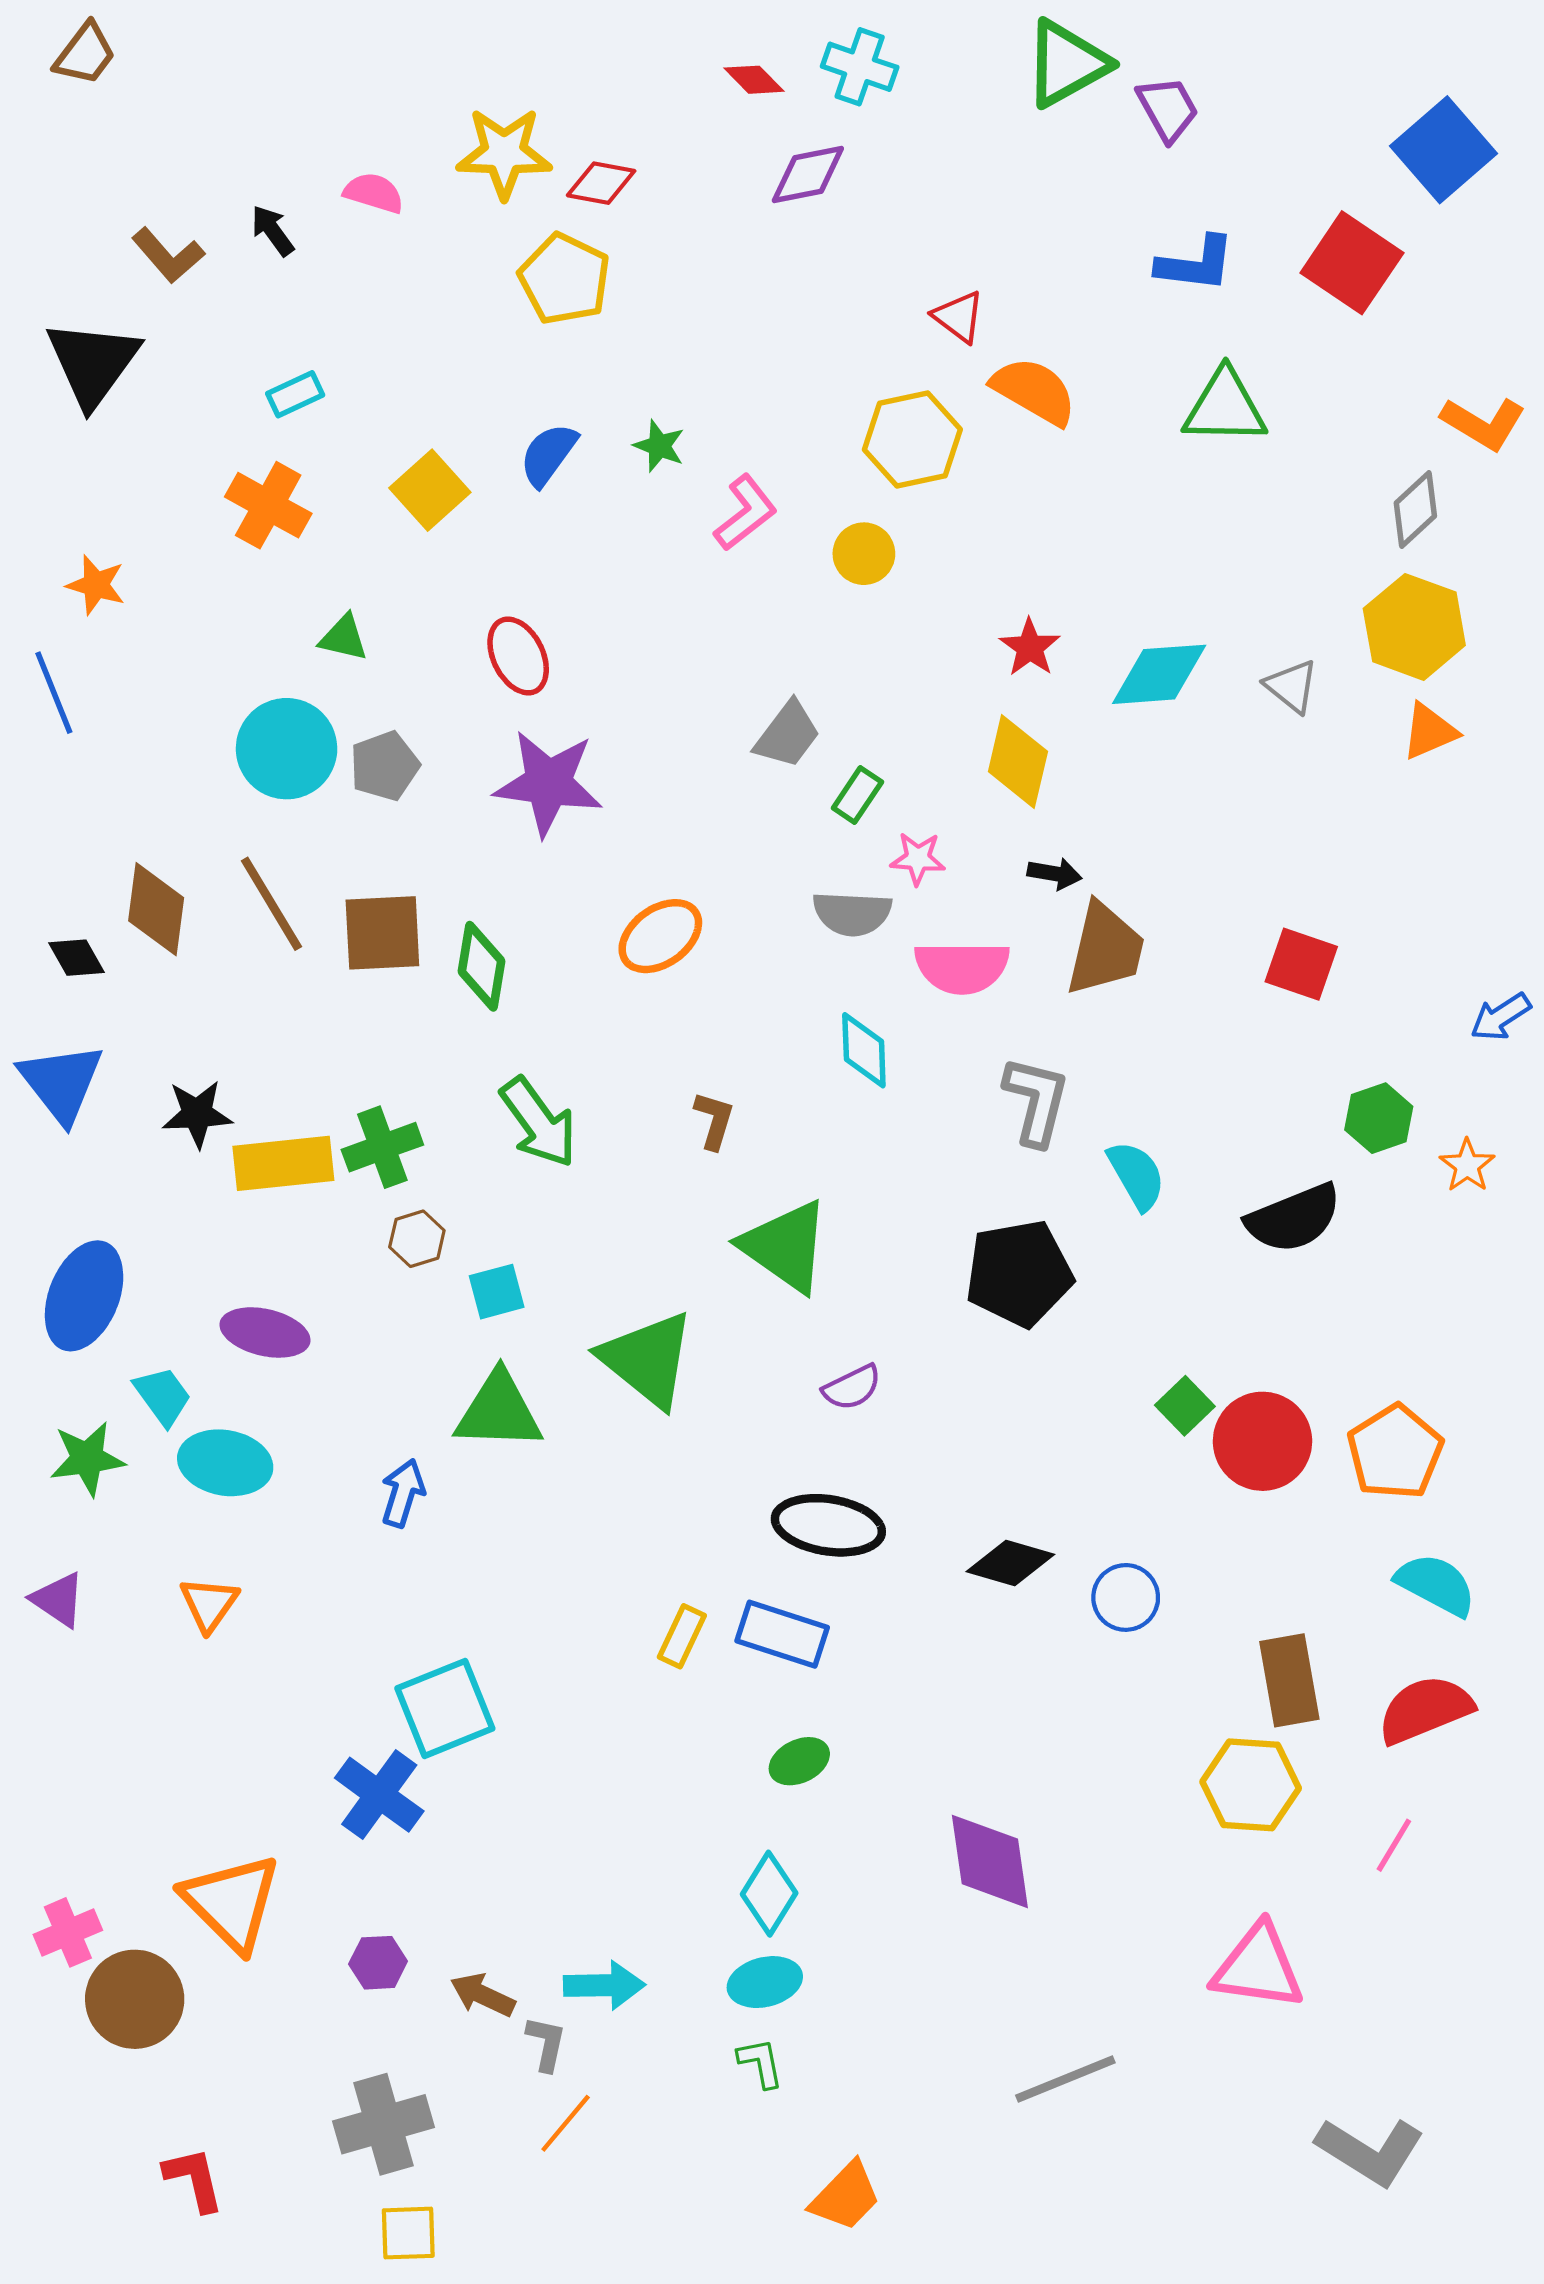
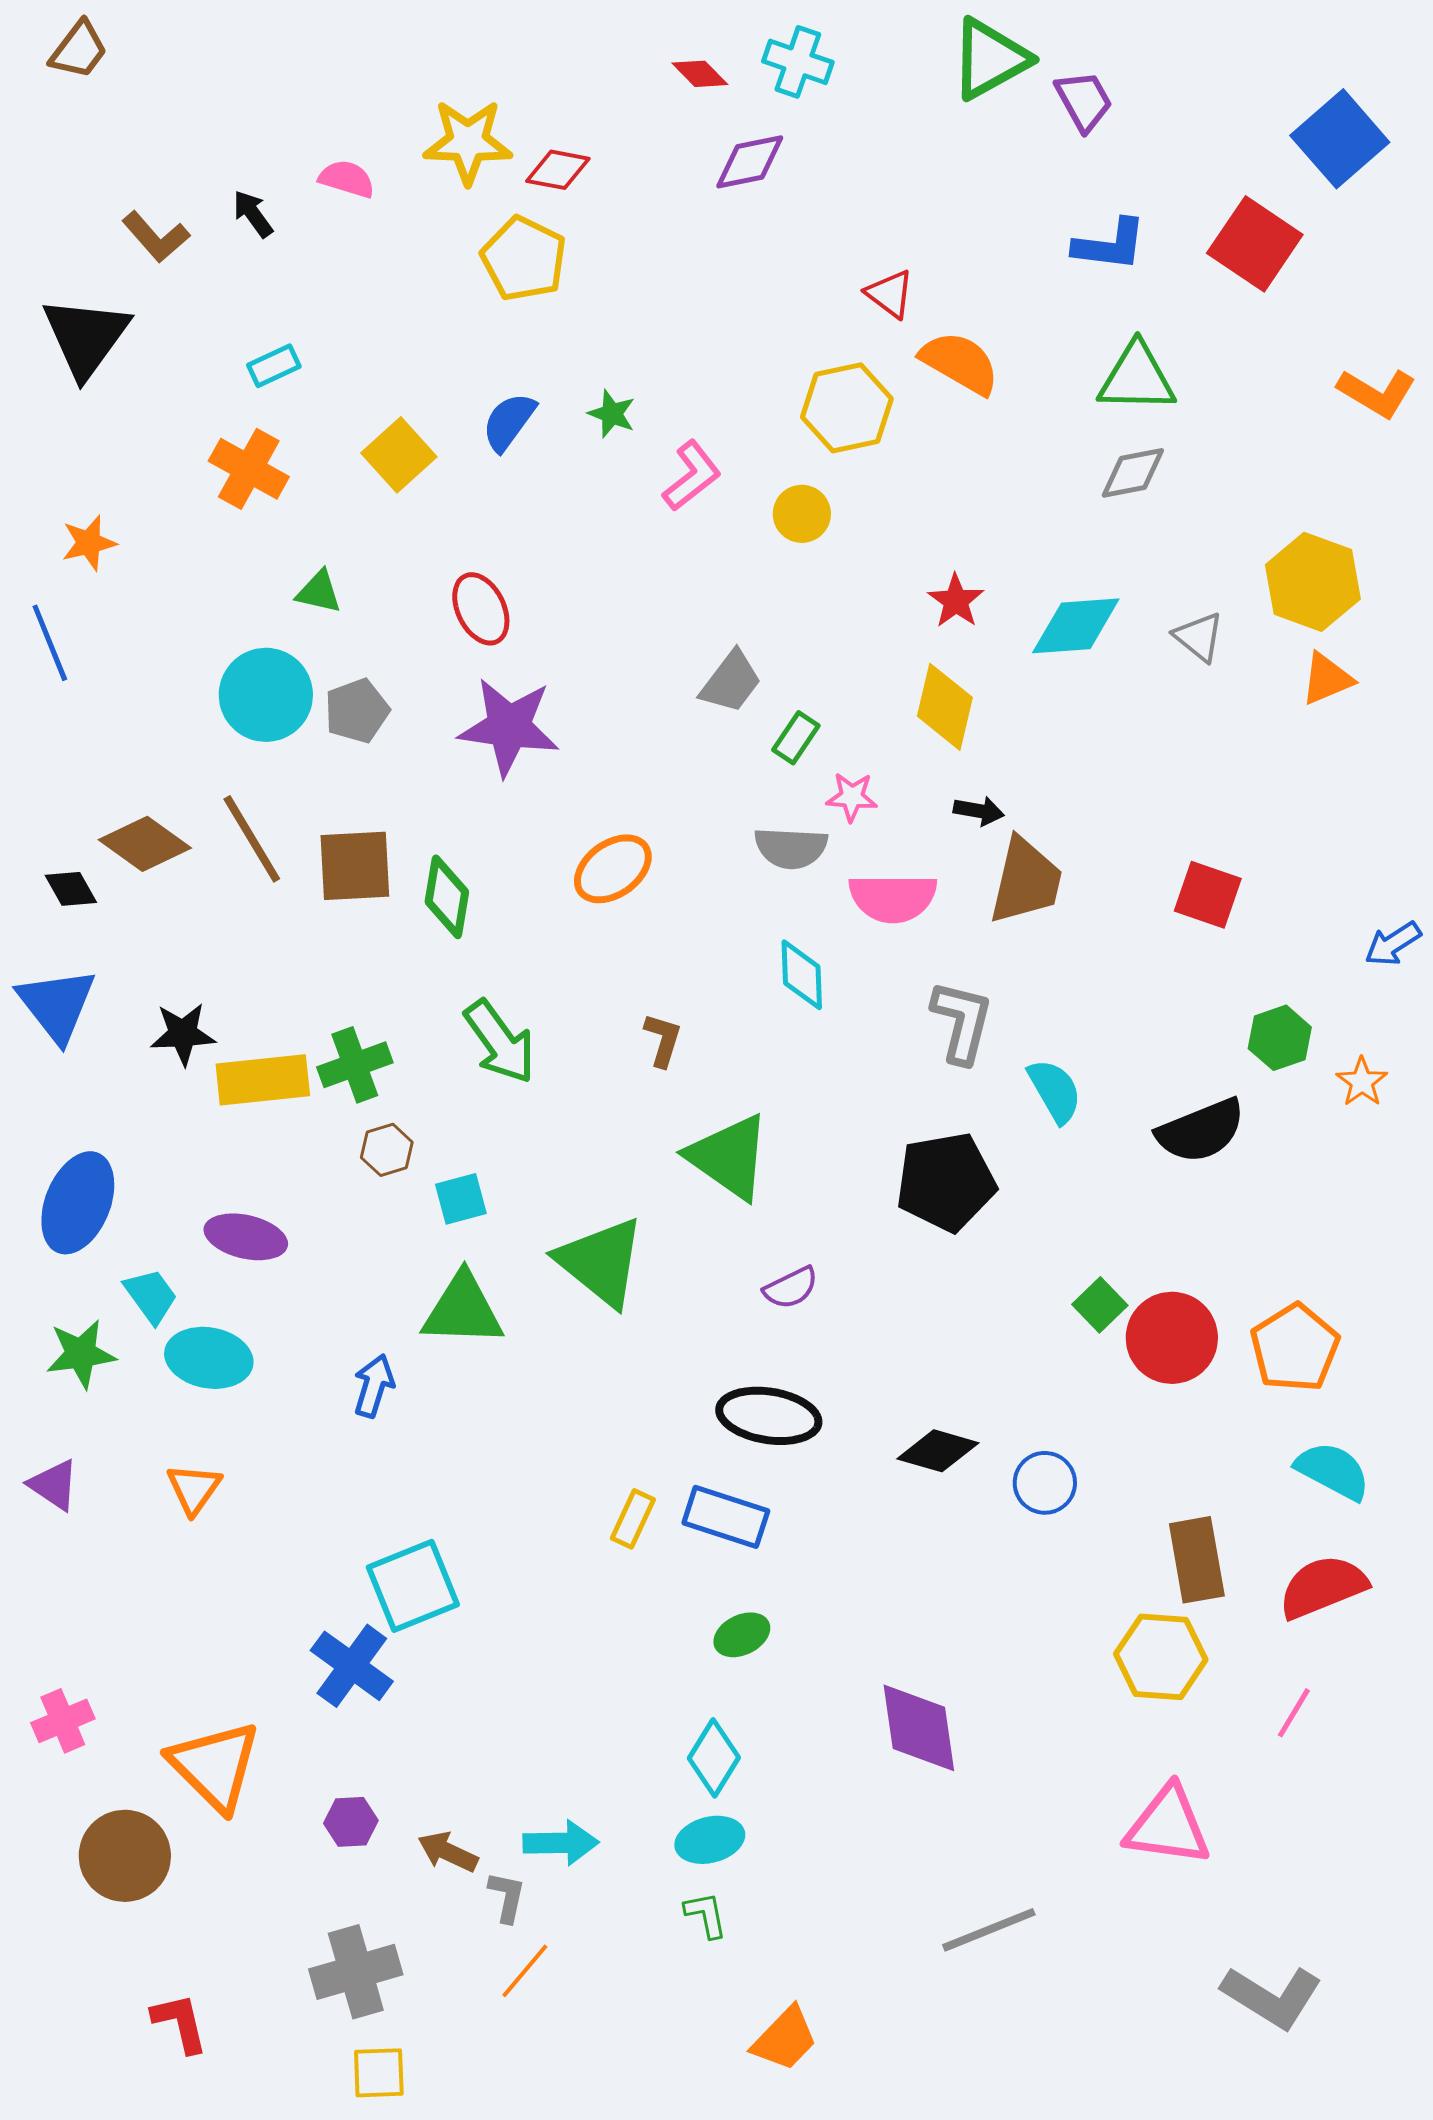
gray diamond: (1415, 510) -> (1133, 473), moved, turned 32
orange star: (96, 585) -> (89, 543), turned -30
brown diamond: (156, 909) -> (145, 844), turned -62
pink cross: (68, 1932) -> (63, 1721), moved

